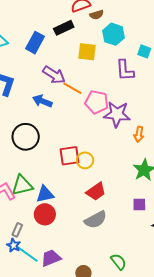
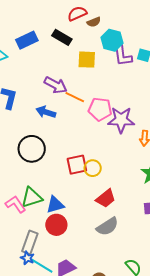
black rectangle: (64, 28) -> (62, 37), turned 60
blue rectangle: (35, 43) -> (27, 40), moved, turned 40
purple L-shape: (125, 70) -> (123, 56), moved
gray rectangle: (17, 230) -> (30, 242), size x1.6

